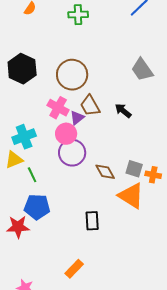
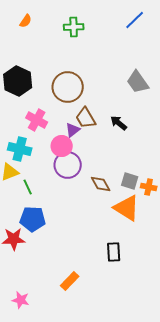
pink cross: (58, 108) -> (37, 120), moved
cyan cross: (24, 137) -> (20, 149), turned 35
black rectangle: (92, 221) -> (114, 252), moved

